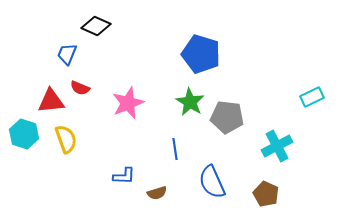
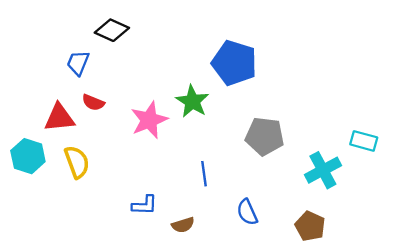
cyan rectangle: (312, 97) -> (364, 141), moved, turned 40
green star: (190, 102) -> (192, 101), moved
blue semicircle: (212, 182) -> (247, 212), size x0.7

